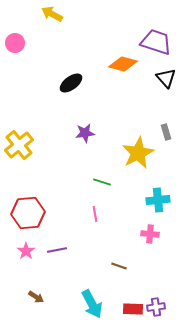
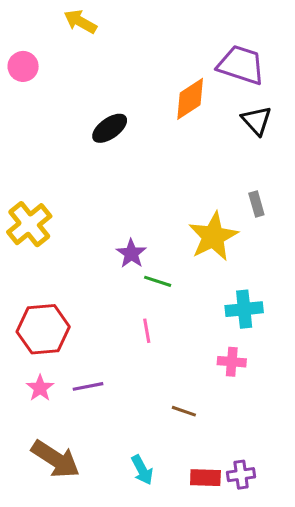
orange diamond: (123, 64) -> (190, 99), turned -48
purple star: (85, 133) -> (131, 254), moved, turned -30
brown arrow: (36, 297) -> (56, 459), size x2.0
cyan arrow: (92, 304) -> (142, 470), size x0.7

